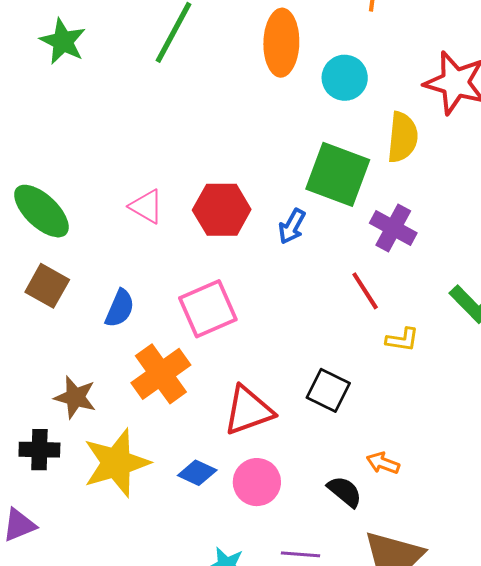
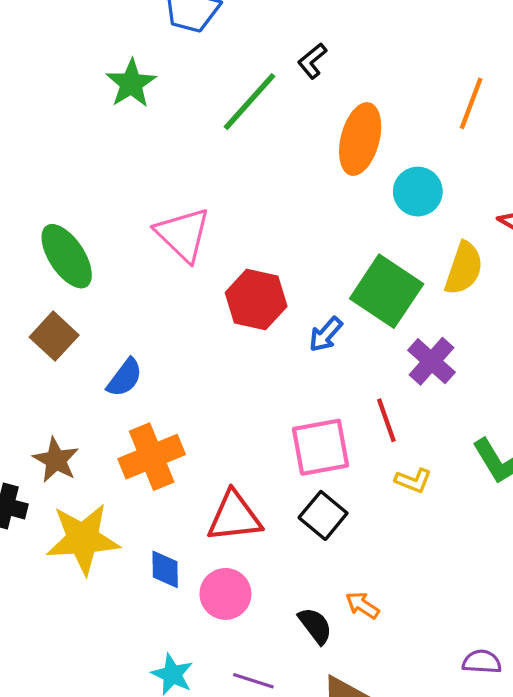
pink triangle: (146, 206) -> (183, 235), moved, size x1.5
pink square: (208, 309) -> (321, 447), moved
blue diamond: (197, 473) -> (165, 569), turned 51

